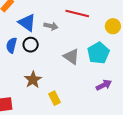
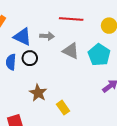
gray triangle: (71, 56) -> (71, 51), moved

